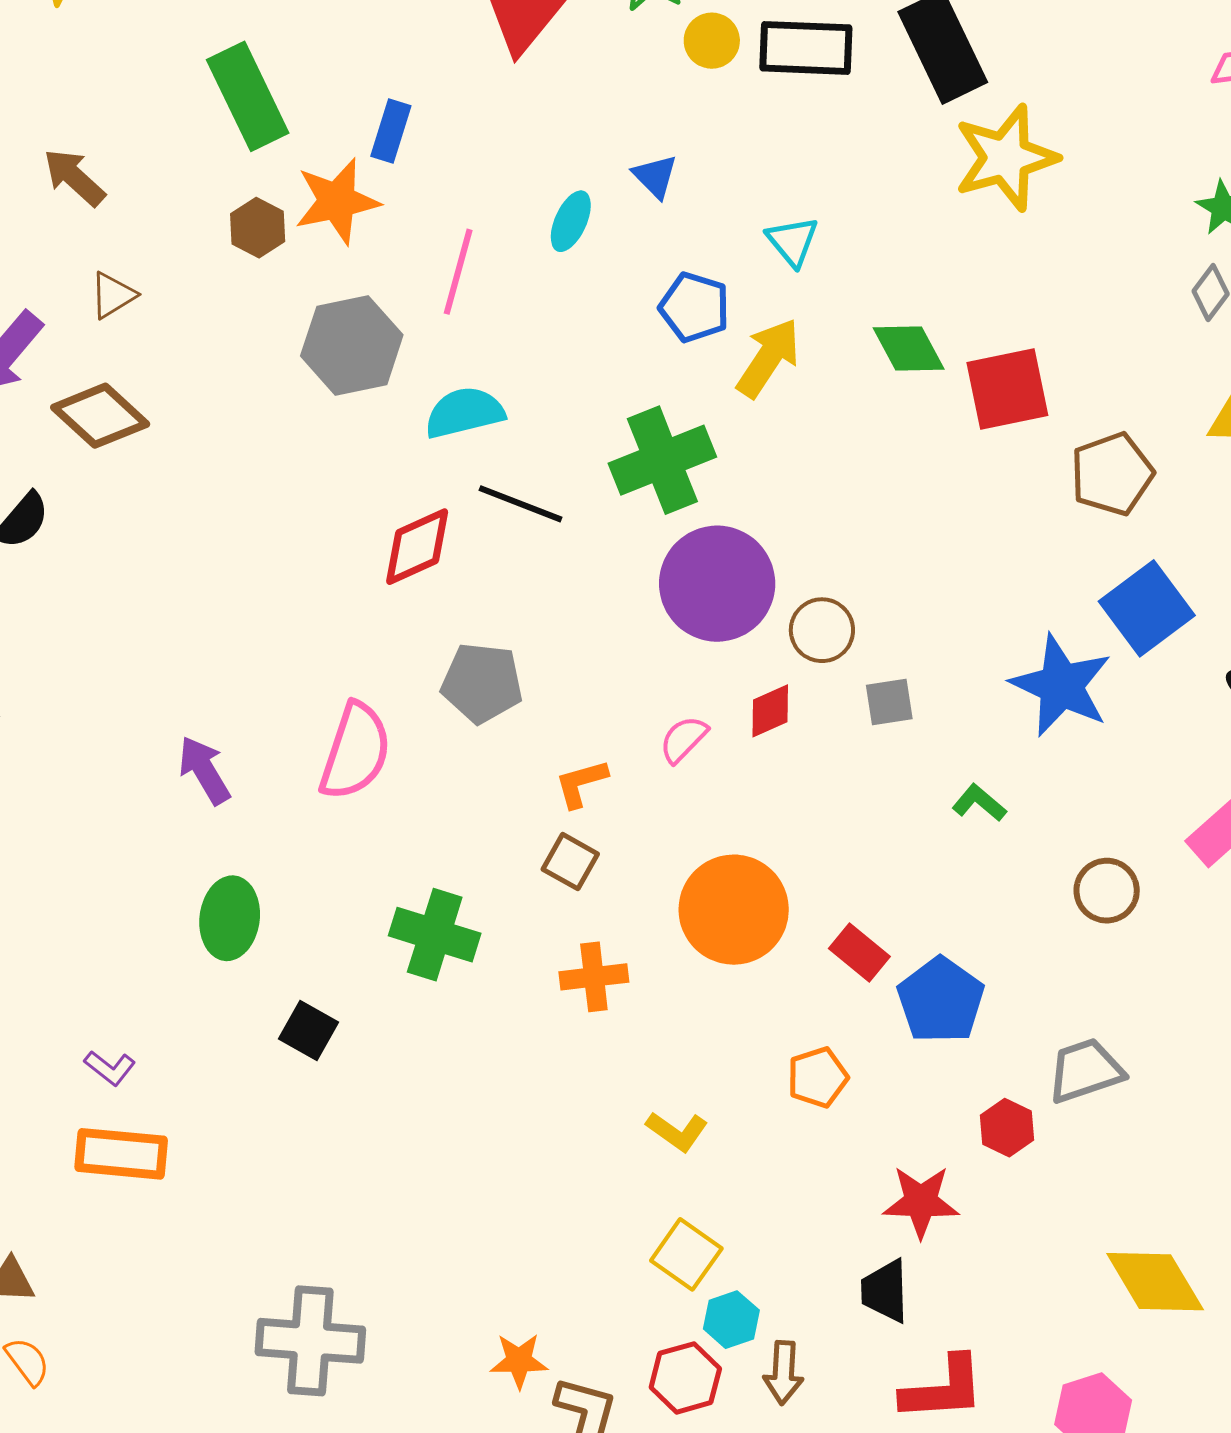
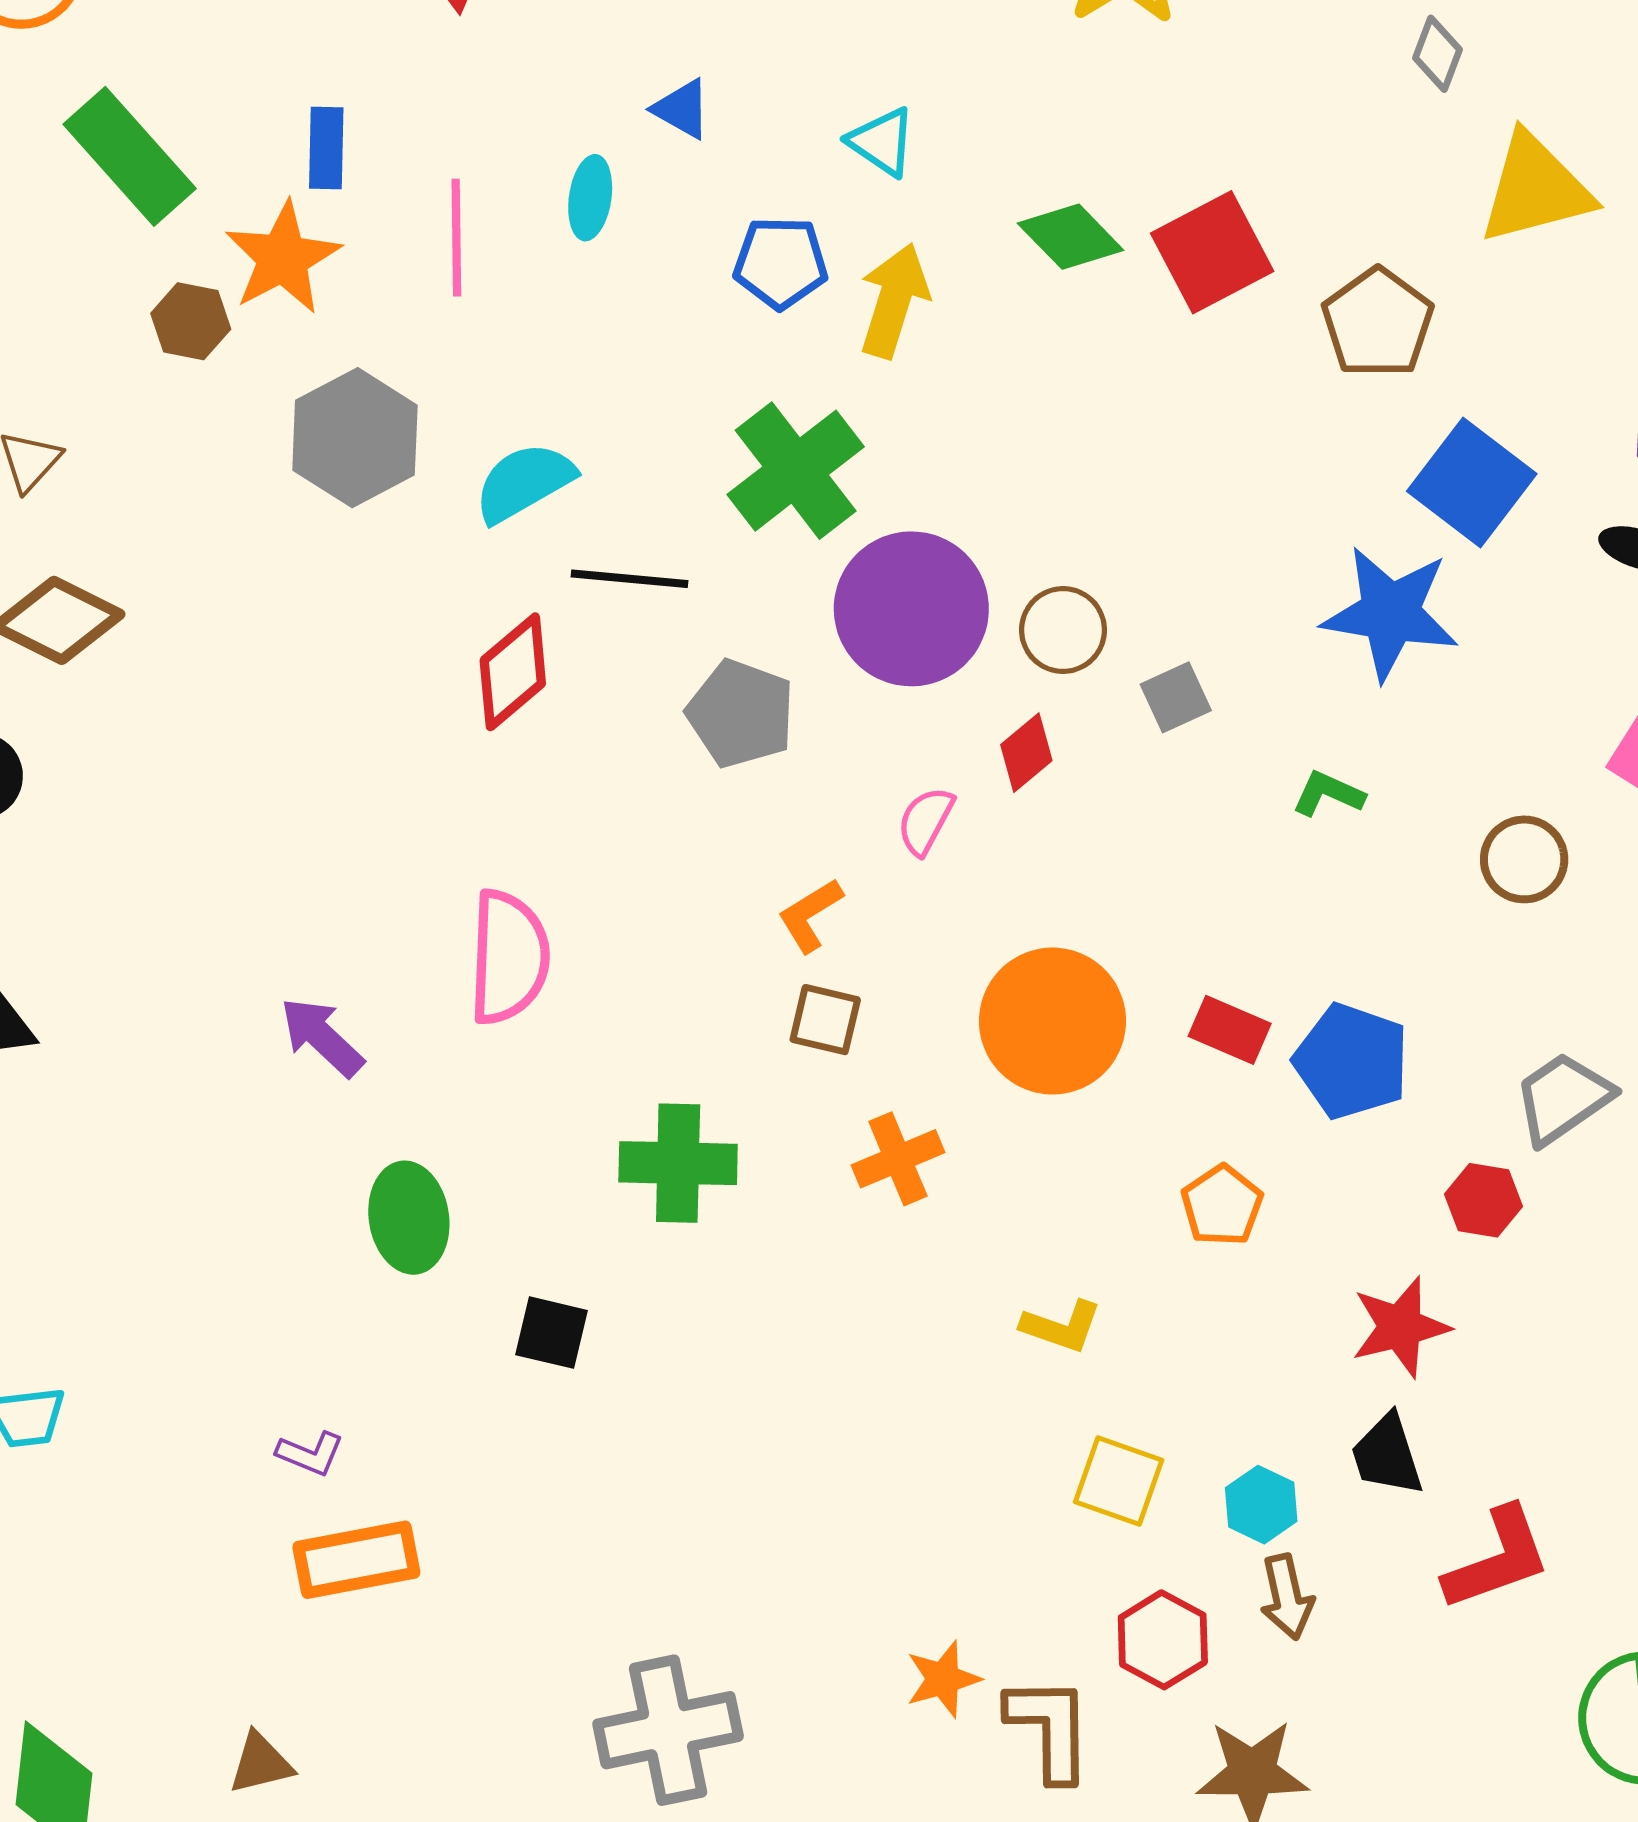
pink line: (458, 272) -> (456, 238), moved
gray pentagon: (482, 683) -> (741, 714), moved, turned 30
cyan hexagon: (731, 1320) -> (1261, 1505), moved

